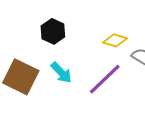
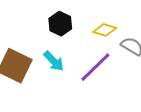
black hexagon: (53, 31) -> (60, 24), moved

